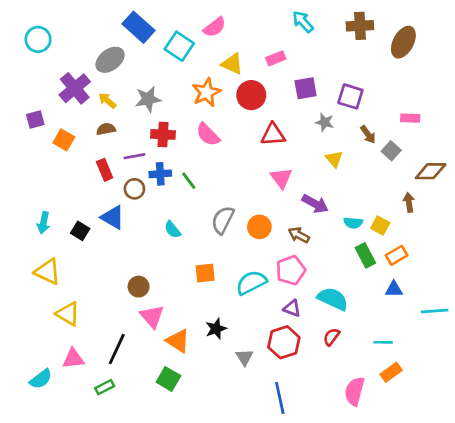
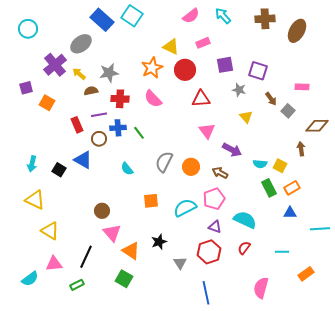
pink semicircle: (215, 27) -> (191, 16), moved
cyan square: (179, 46) -> (132, 16), moved
brown semicircle: (106, 129) -> (91, 91), moved
orange rectangle: (391, 372) -> (306, 274), moved

